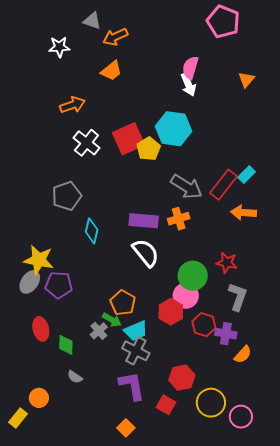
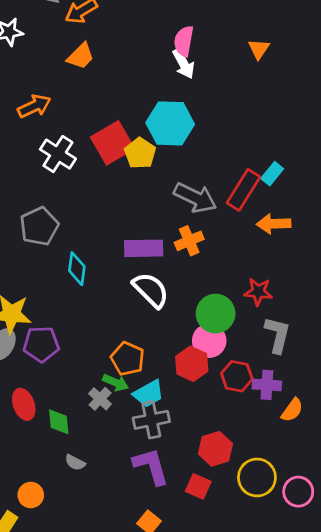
gray cross: (136, 351) -> (151, 420), turned -32

